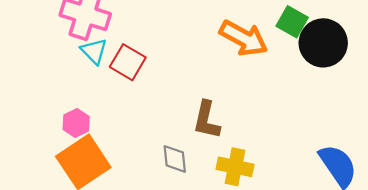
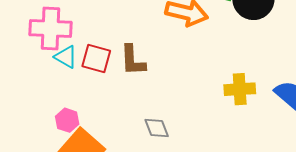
brown L-shape: (207, 120) -> (133, 60), moved
yellow cross: (235, 167) -> (240, 89), moved

